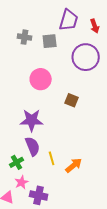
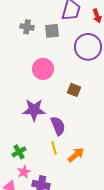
purple semicircle: (33, 146) -> (58, 126), moved

